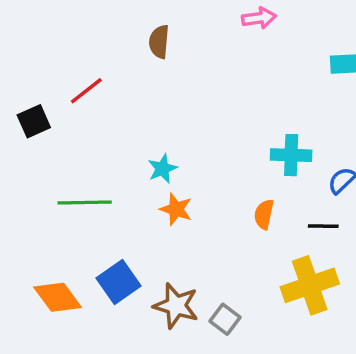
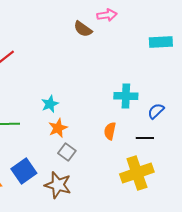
brown semicircle: (159, 42) -> (83, 29), moved, turned -60
orange star: (176, 209) -> (58, 128), turned 30
gray square: (225, 319) -> (67, 152), moved

